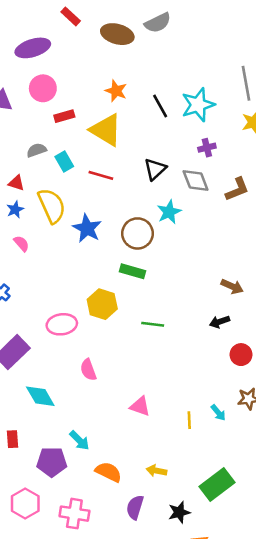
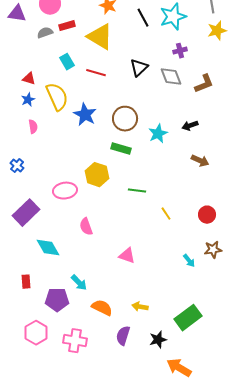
gray semicircle: (37, 150) -> (45, 33), moved
cyan star: (169, 212) -> (158, 134), moved
pink semicircle: (21, 244) -> (33, 127), turned 32
black arrow: (220, 322) -> (190, 126), moved
yellow line: (189, 420) -> (166, 214), moved, turned -32

